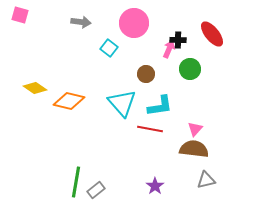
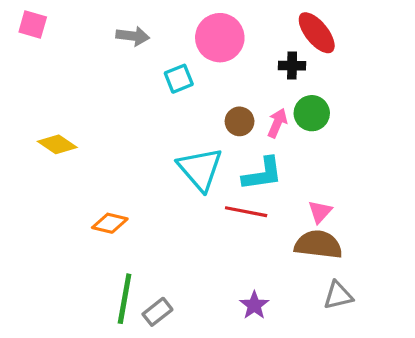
red ellipse: (212, 34) -> (317, 33), moved
cyan square: (109, 48) -> (179, 79), turned 30
pink arrow: (169, 49) -> (277, 123), moved
orange diamond: (69, 101) -> (110, 223), moved, size x0.7

